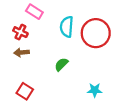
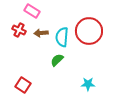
cyan semicircle: (67, 27) -> (62, 37), moved
brown arrow: (22, 52) -> (41, 33), moved

